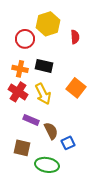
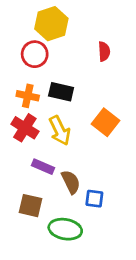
yellow hexagon: (48, 24) -> (51, 24), moved
blue square: (68, 143) -> (94, 199), turned 32

